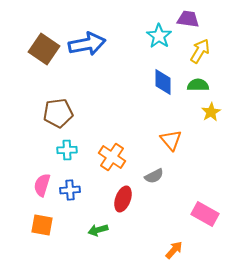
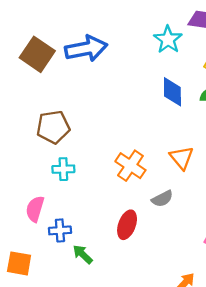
orange cross: (112, 157) -> (130, 166), moved
blue cross: (70, 190) -> (60, 230), moved
orange square: (42, 225) -> (19, 263), moved
green arrow: (98, 230) -> (83, 254), moved, turned 60

